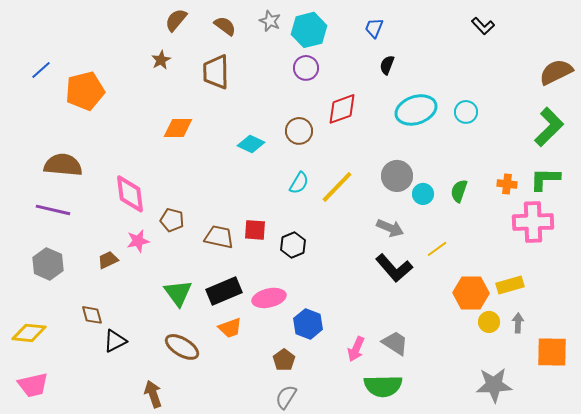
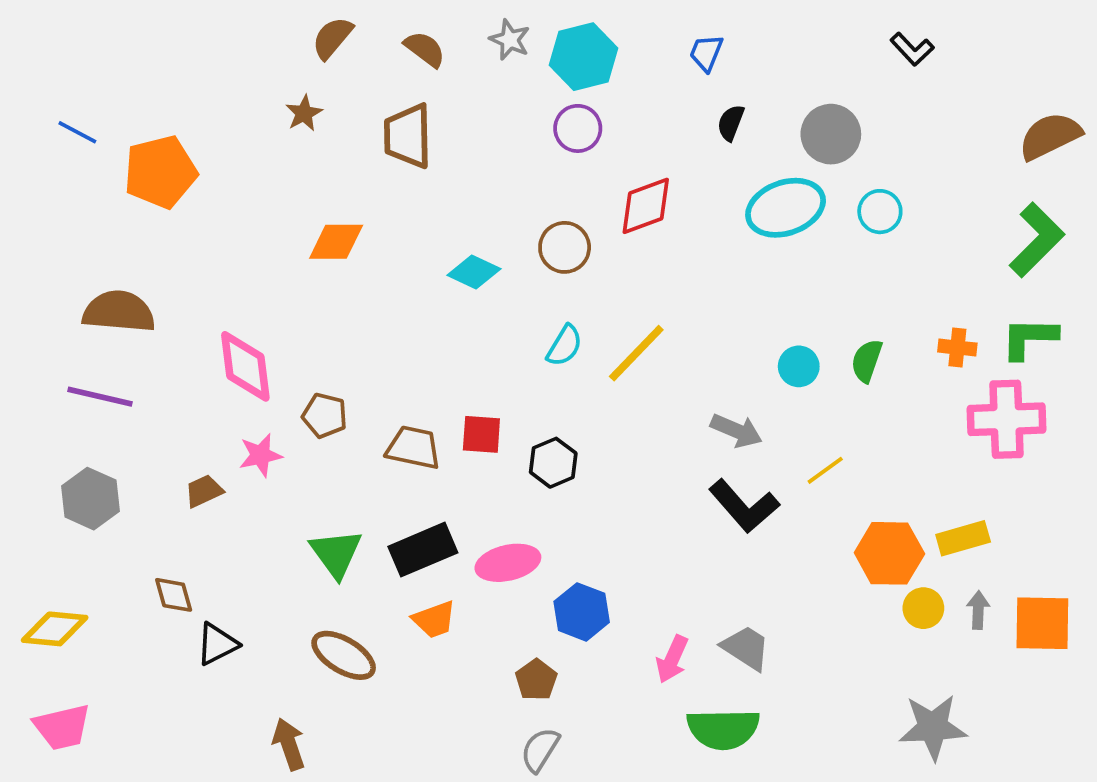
blue line: (41, 70) -> (77, 132), turned 70
gray circle: (397, 176) -> (831, 134), moved
orange square: (552, 352) -> (1042, 623), moved

